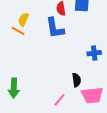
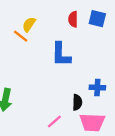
blue L-shape: (55, 28) -> (61, 55), moved
blue cross: (94, 53) -> (97, 87), moved

